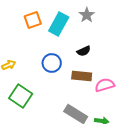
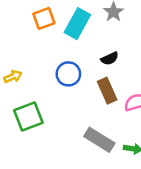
brown rectangle: (82, 76) -> (107, 91), turned 60
green square: (21, 96) -> (28, 116), turned 35

